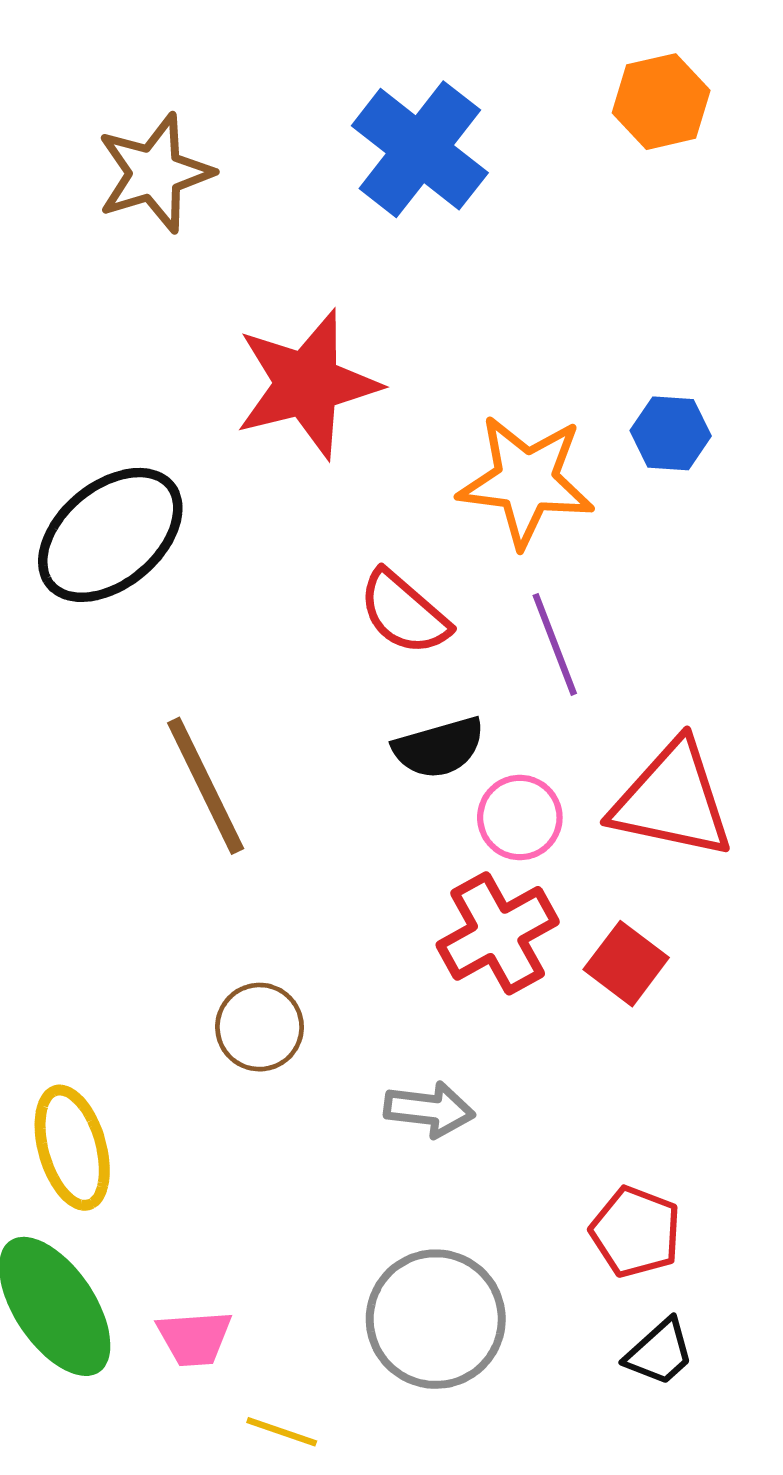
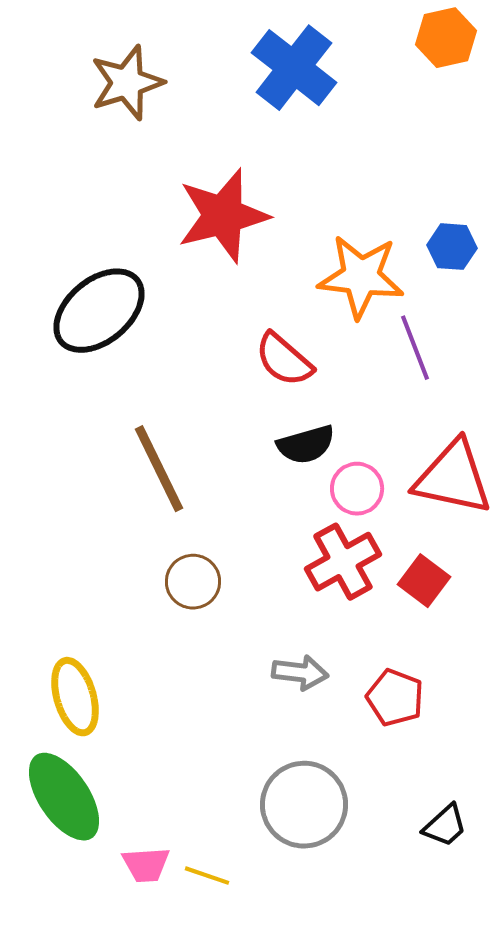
purple line: (555, 644) -> (415, 348), moved
brown circle: (260, 1027) -> (193, 582), moved
red pentagon: (636, 1232) -> (395, 698), moved
pink trapezoid: (194, 1338) -> (146, 865), moved

